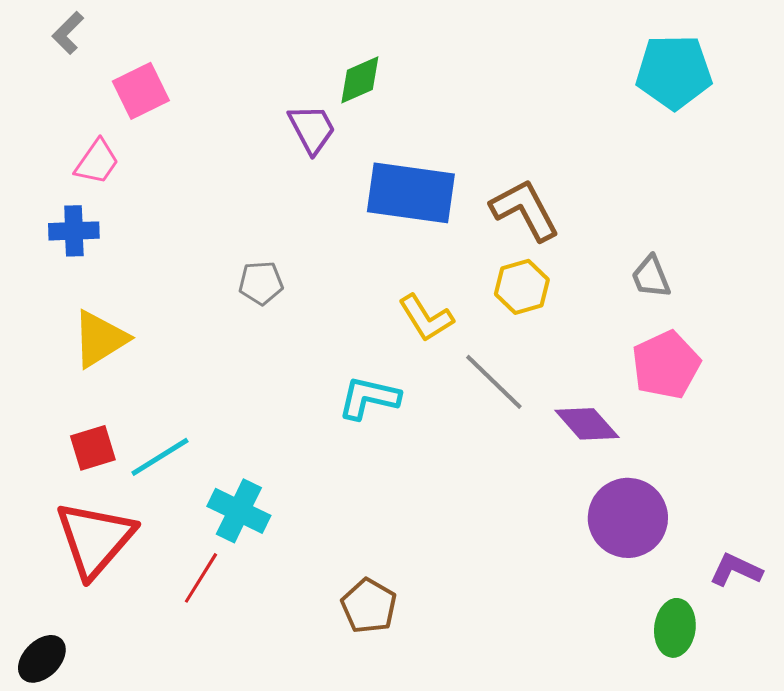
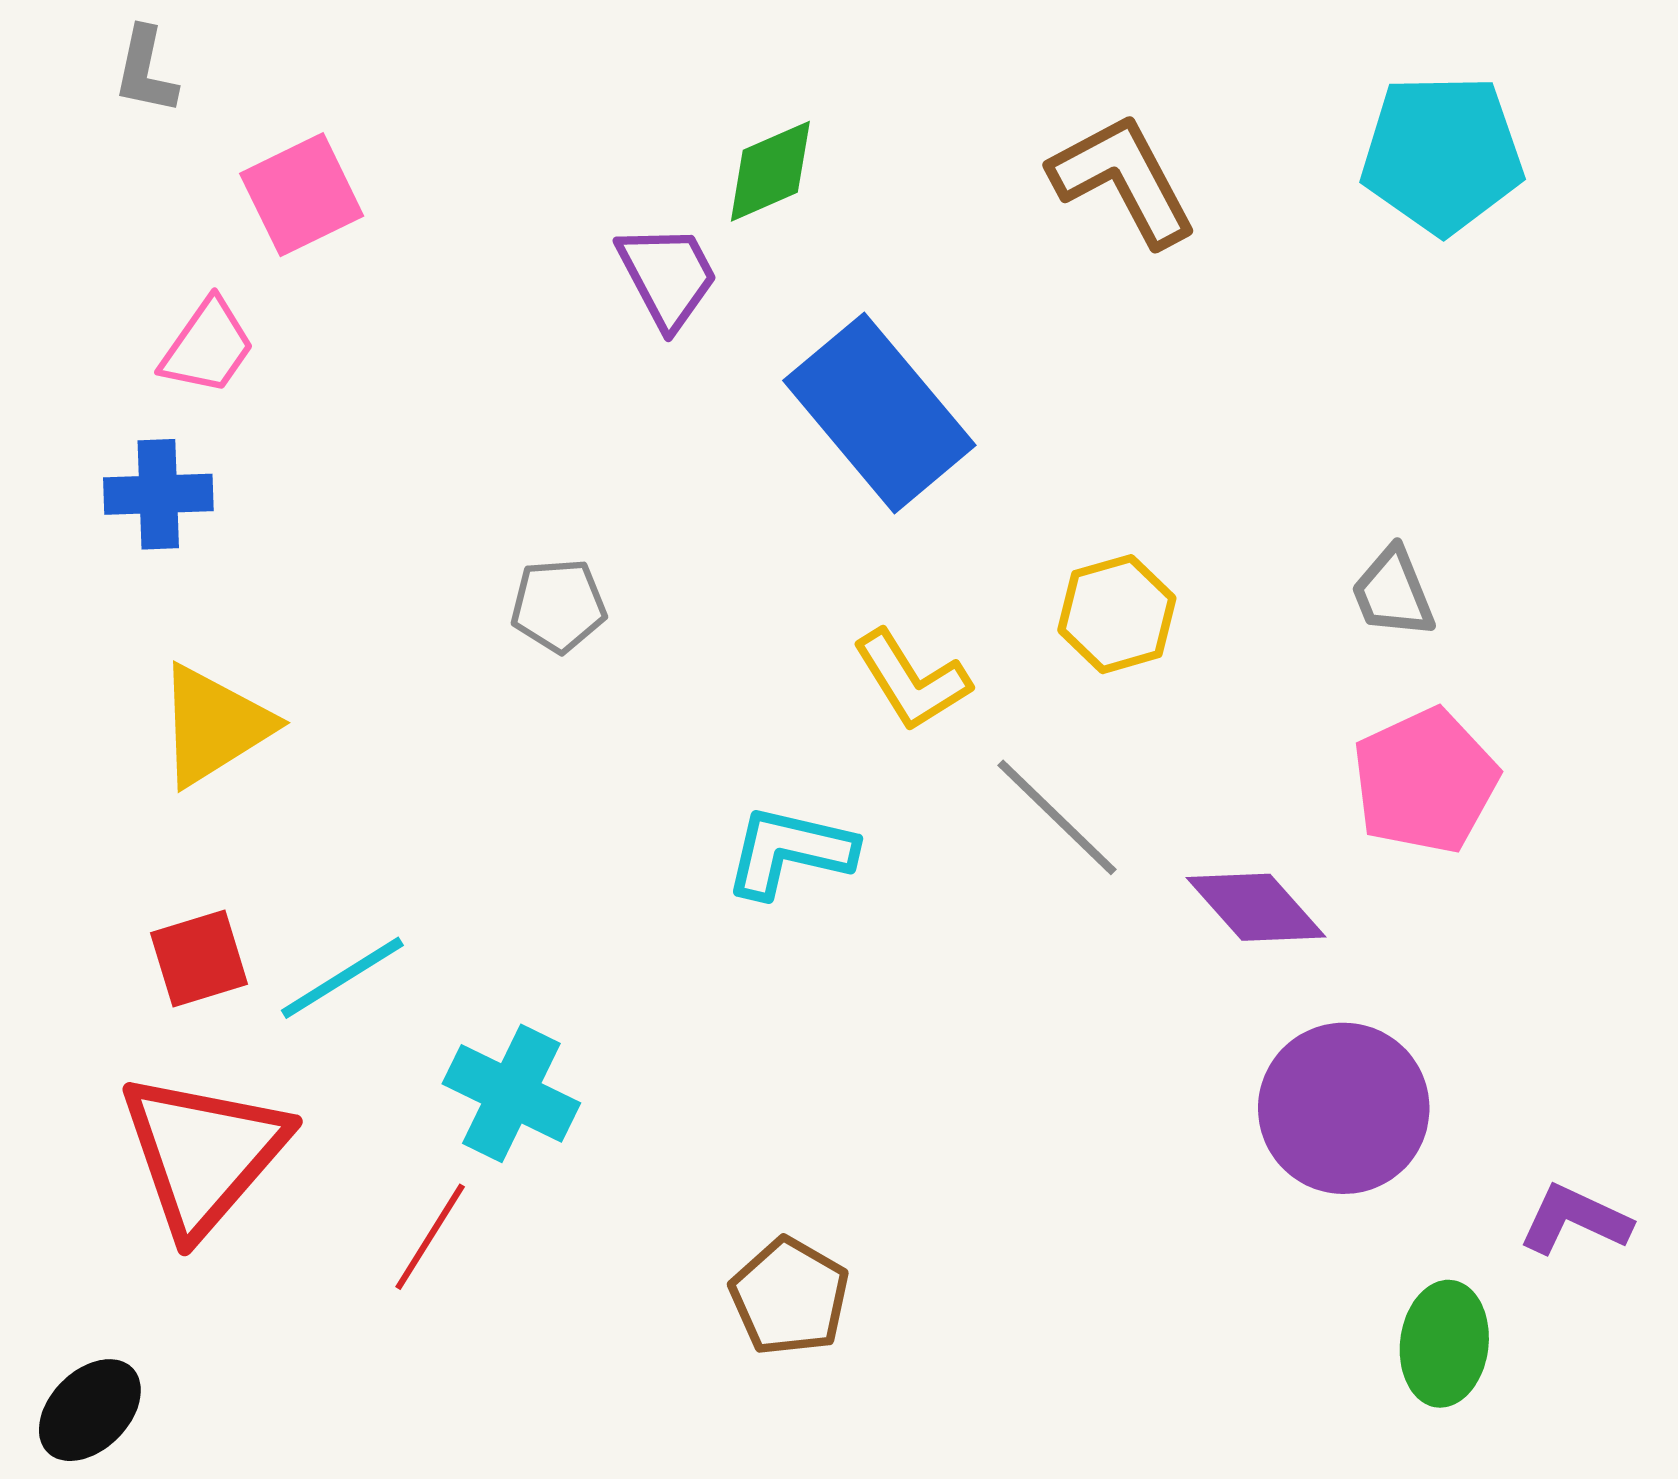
gray L-shape: (68, 33) -> (146, 71), turned -33
blue rectangle: (411, 193) -> (879, 413), turned 42
brown L-shape: (525, 210) -> (1123, 180), moved

